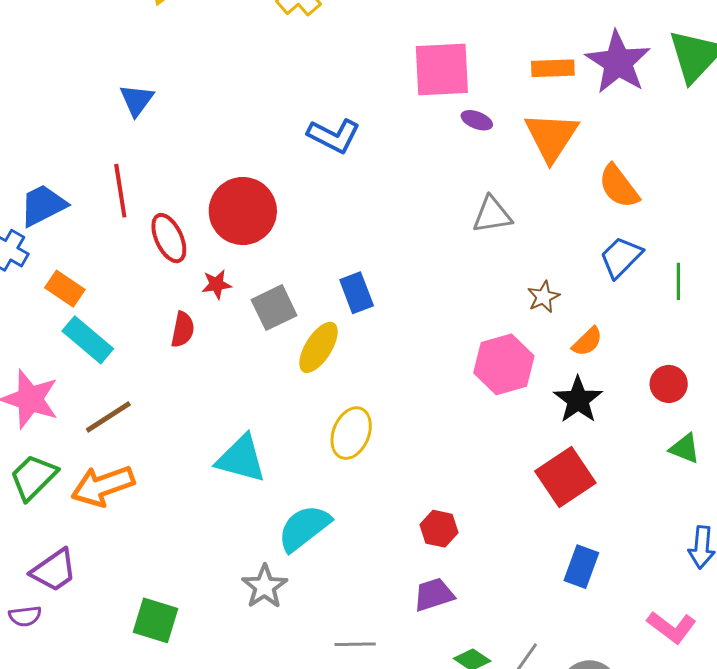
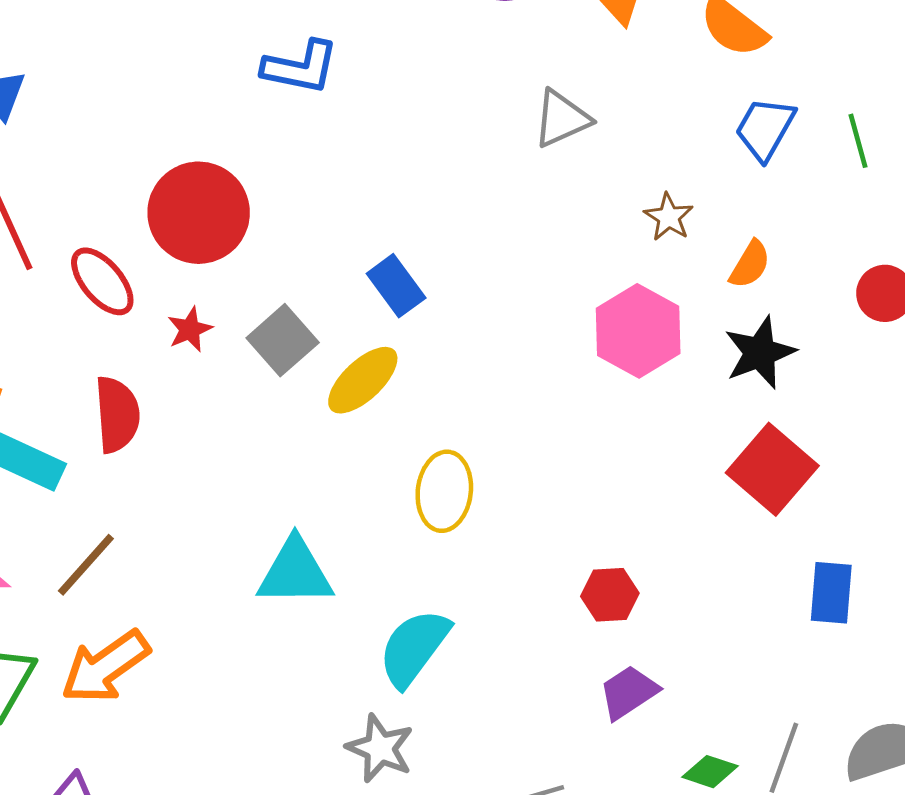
red semicircle: (183, 329) -> (117, 414), moved, size x1.4
yellow ellipse: (318, 347) -> (363, 380), turned 30
black star: (578, 400) -> (760, 353), turned 30

